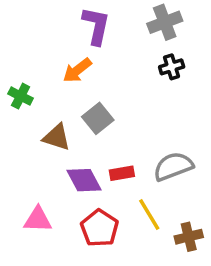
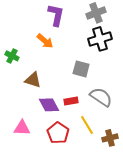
black cross: (172, 67) -> (100, 39), size x1.6
orange arrow: (77, 70) -> (45, 41), turned -102
gray square: (98, 118) -> (81, 69), moved, turned -36
gray semicircle: (173, 166) -> (101, 97), turned 55

